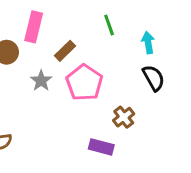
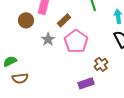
purple rectangle: (101, 147) -> (86, 83), turned -35

